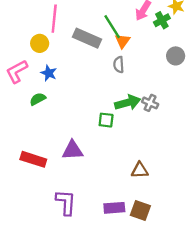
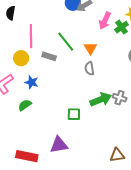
green line: (112, 27) -> (66, 42), moved
gray rectangle: (87, 38) -> (49, 56), moved, size x0.6
green square: (106, 120) -> (74, 114), moved

